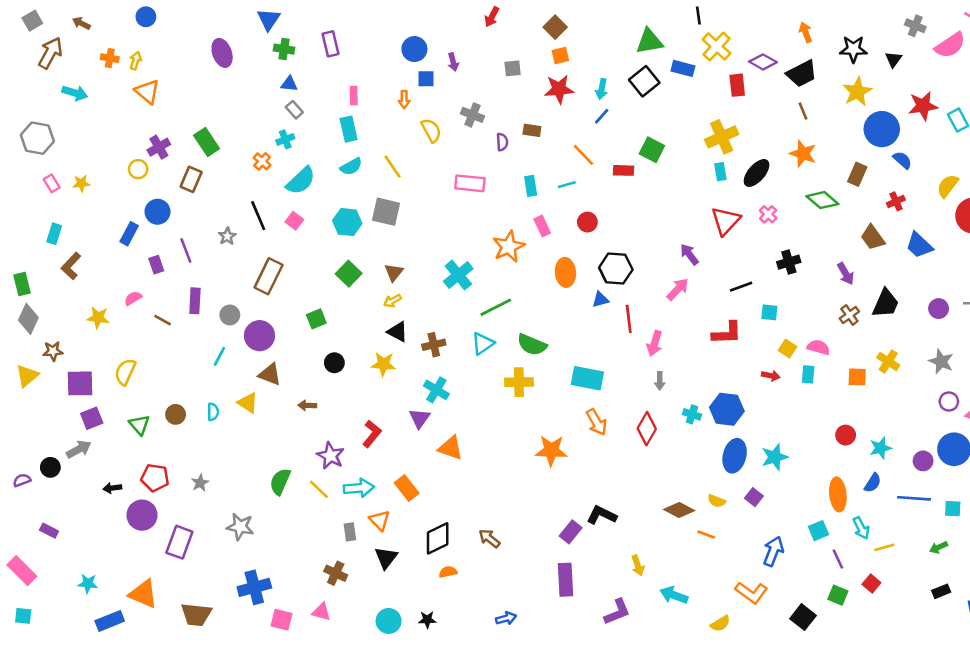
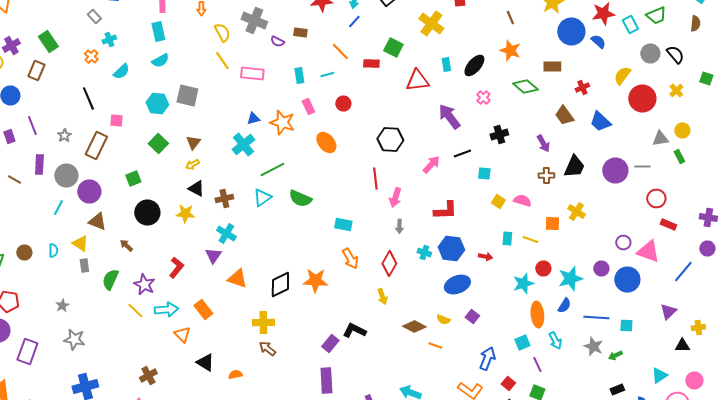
gray rectangle: (294, 110) -> (94, 16), moved
gray cross: (473, 115) -> (254, 20), size x1.4
yellow cross: (722, 137) -> (431, 24), moved, turned -30
purple semicircle: (502, 142) -> (277, 42), turned 120
blue semicircle: (902, 160) -> (598, 42), moved
yellow line: (392, 167) -> (222, 60), moved
brown rectangle: (857, 174) -> (552, 66), turned 66
cyan semicircle: (301, 181) -> (121, 72), size x0.7
pink square: (294, 221) -> (116, 120), moved, turned -32
red triangle: (726, 221) -> (417, 80), moved, turned 40
gray star: (227, 236) -> (64, 136), moved
orange star: (509, 247) -> (282, 122), turned -30
purple arrow: (689, 254) -> (449, 116), moved, size x1.5
black hexagon: (616, 269) -> (390, 140), moved
orange ellipse: (565, 272) -> (326, 142), turned -35
pink arrow: (678, 289) -> (431, 164), moved
blue triangle: (600, 300) -> (253, 118), moved
purple circle: (939, 309) -> (615, 170), size x1.6
gray circle: (230, 315) -> (66, 176), size x1.5
brown cross: (849, 315) -> (546, 176), turned 35
red L-shape: (727, 333) -> (445, 210), moved
gray star: (941, 361) -> (593, 346), moved
black circle: (334, 363) -> (147, 212), size x1.6
cyan rectangle: (808, 374) -> (507, 238), moved
red arrow: (771, 376) -> (485, 256), moved
cyan rectangle: (587, 378) -> (343, 224), size x0.7
yellow cross: (519, 382) -> (263, 322), moved
brown arrow: (307, 405) -> (126, 246), turned 40
cyan star: (880, 448) -> (570, 278), size x1.4
blue ellipse: (735, 456) -> (457, 284), turned 55
cyan star: (775, 457) -> (523, 284), moved
purple circle: (923, 461) -> (601, 268), moved
green semicircle: (280, 482) -> (110, 280), moved
gray star: (200, 483) -> (62, 306), moved
gray rectangle: (350, 532) -> (84, 266), moved
black diamond: (438, 538) -> (280, 284), moved
yellow line: (884, 547) -> (530, 240), moved, turned 35
black triangle: (386, 558) -> (205, 362), moved, turned -36
yellow arrow: (638, 565) -> (382, 296), moved
brown cross: (336, 573) -> (148, 376), turned 36
red square: (871, 584) -> (508, 384), moved

